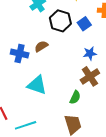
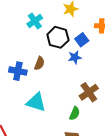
brown semicircle: (41, 46) -> (39, 63), turned 144
blue star: (90, 53) -> (75, 57), moved

